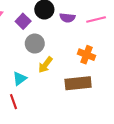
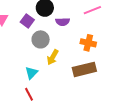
purple semicircle: (67, 18) -> (63, 22), moved

